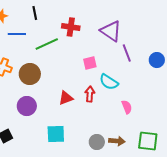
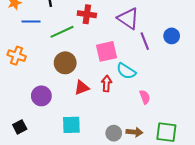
blue circle: (157, 60) -> (172, 36), moved
pink square: (90, 63) -> (106, 51), size x1.5
brown circle: (30, 74) -> (65, 63), moved

